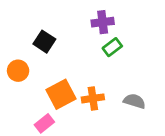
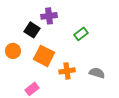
purple cross: (103, 22) -> (49, 16), moved
orange square: (61, 94) -> (44, 56), moved, turned -35

